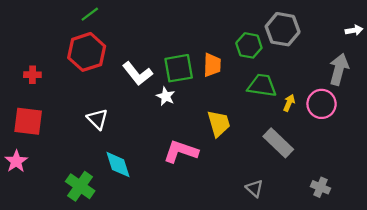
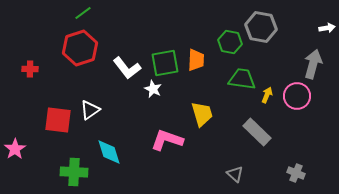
white triangle: (97, 119) -> (90, 110), turned 40
red square: (28, 121) -> (58, 120), moved
green cross: (80, 186) -> (74, 172), turned -32

